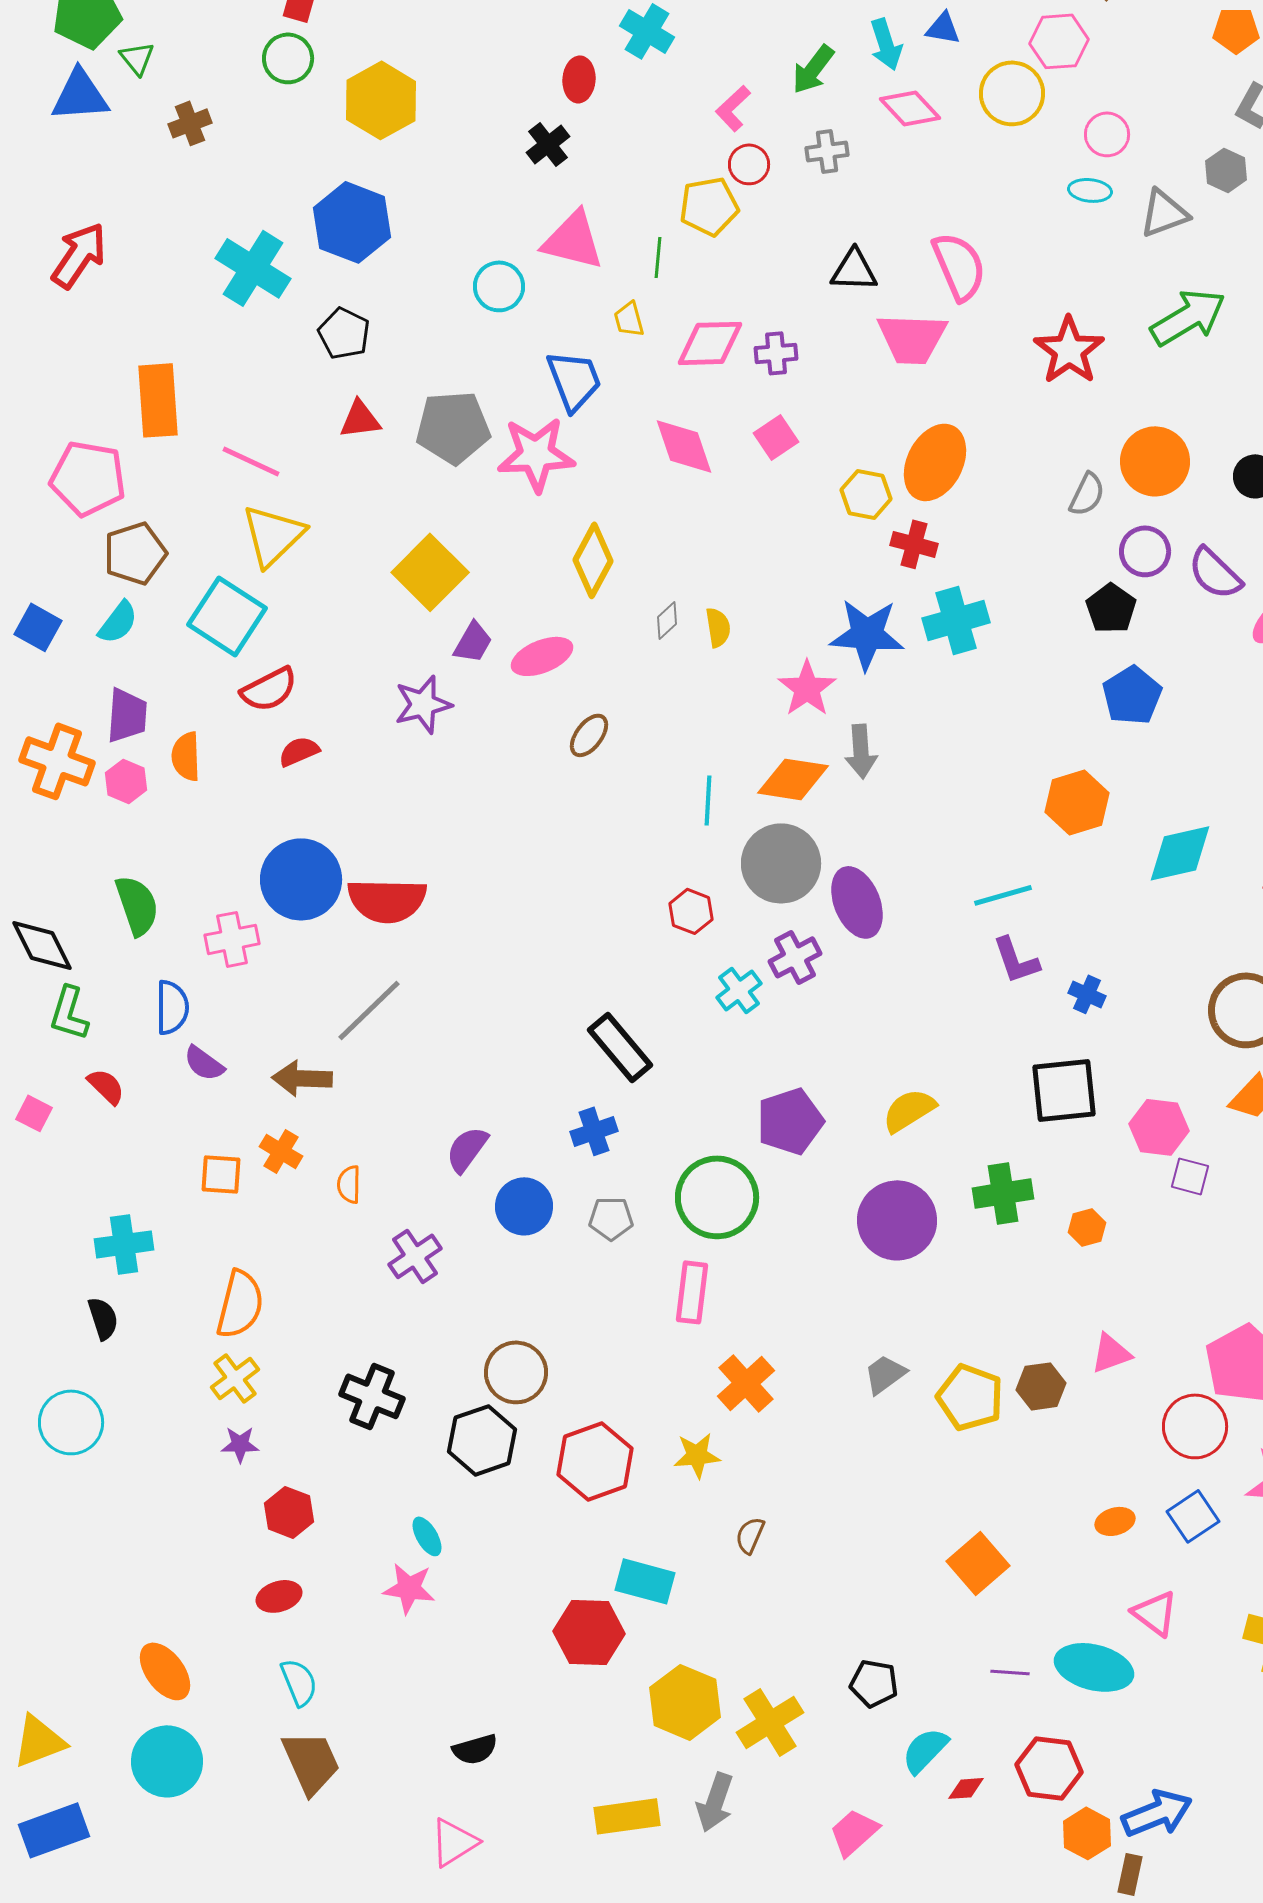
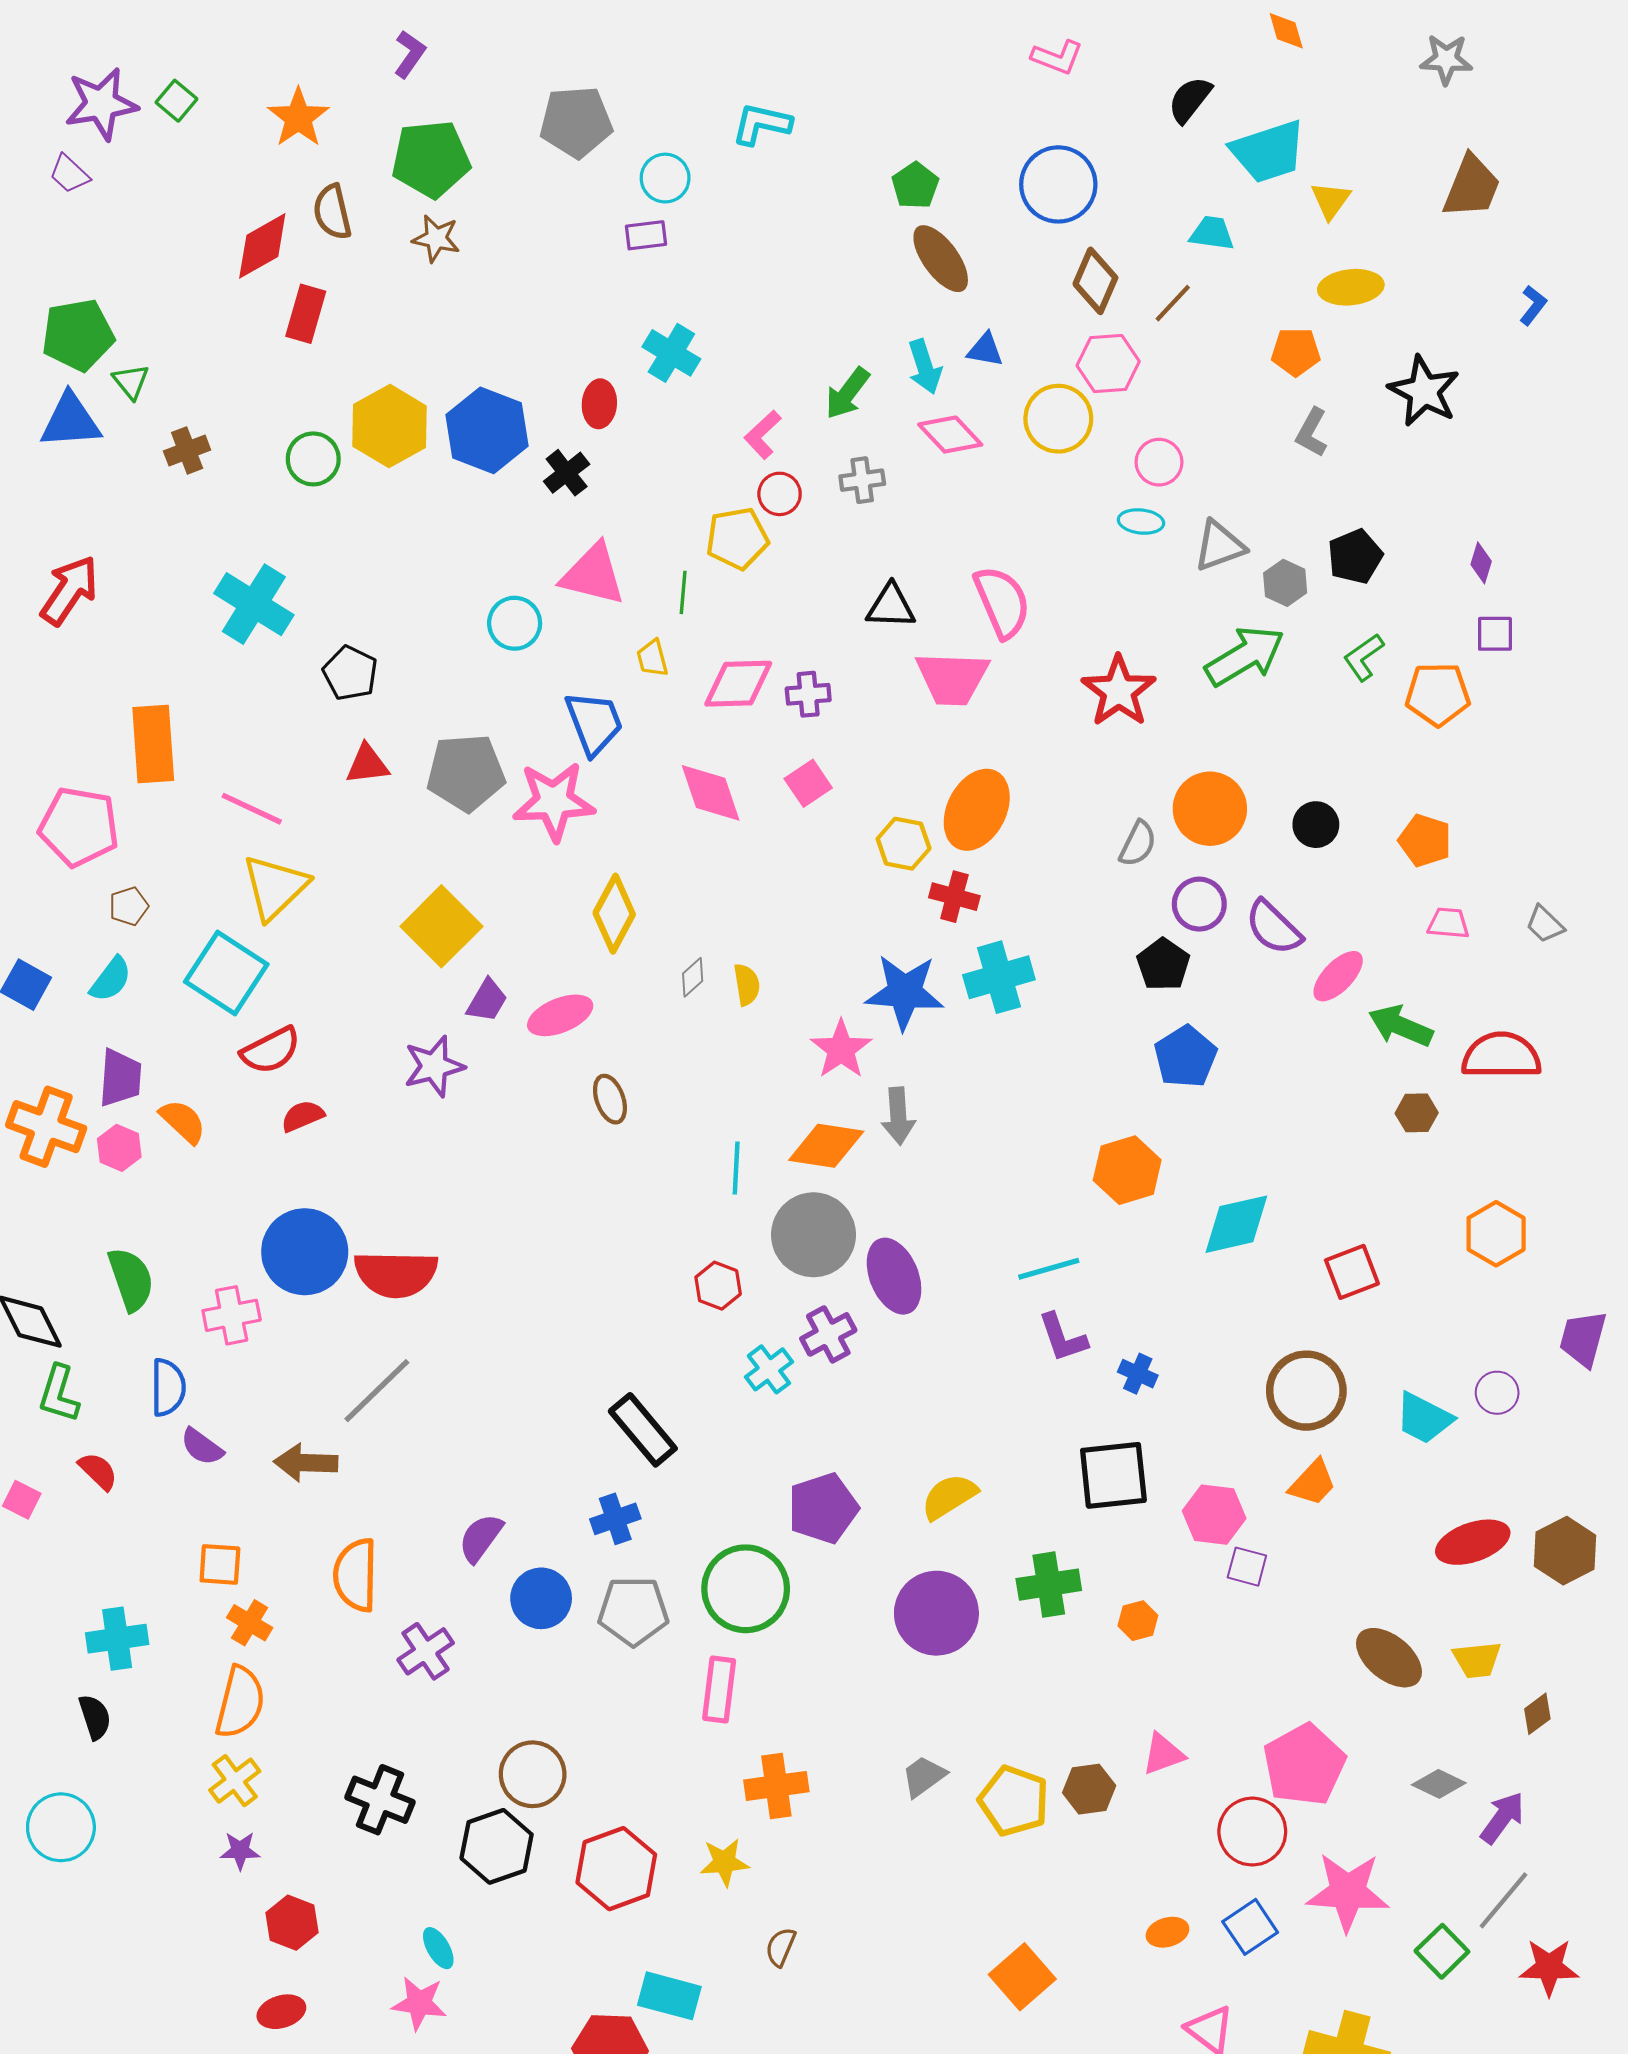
green circle: (288, 58) -> (313, 459), moved
gray hexagon: (1226, 170) -> (1285, 583), moved
blue hexagon: (352, 222) -> (487, 430), moved
brown pentagon: (135, 553) -> (129, 906), size x0.6
brown ellipse: (589, 735) -> (610, 1099), turned -57
orange semicircle: (186, 756) -> (183, 1121), turned 135
orange cross: (281, 1151) -> (250, 1623), moved
orange semicircle: (349, 1184) -> (356, 1575), size x1.8
gray pentagon: (611, 1218) -> (633, 1611), size x1.5
orange cross: (746, 1383) -> (776, 1786), turned 34

